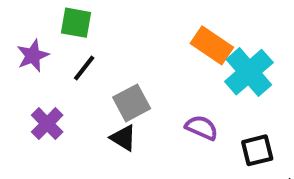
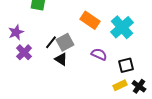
orange rectangle: (212, 45) -> (90, 20), moved
purple star: (33, 56) -> (16, 32), moved
black line: (84, 68) -> (51, 42), moved

